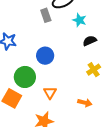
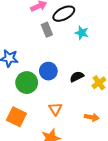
black semicircle: (90, 41) -> (77, 77), moved
green circle: (25, 77) -> (27, 83), moved

